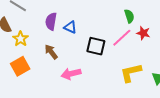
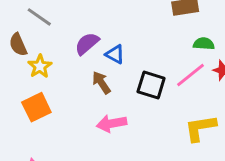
green semicircle: (129, 16) -> (204, 44), turned -72
purple semicircle: (51, 21) -> (87, 44), turned 36
brown arrow: (51, 52) -> (101, 83), moved

